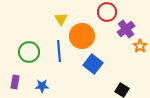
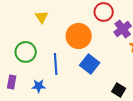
yellow triangle: (61, 19) -> (42, 17), moved
blue line: (59, 51) -> (56, 64), moved

